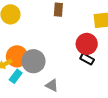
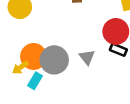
gray triangle: (52, 85) -> (87, 57), moved, turned 32

